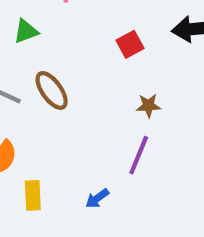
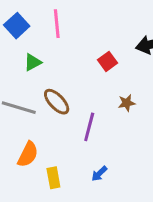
purple line: (139, 155) -> (89, 127), moved

